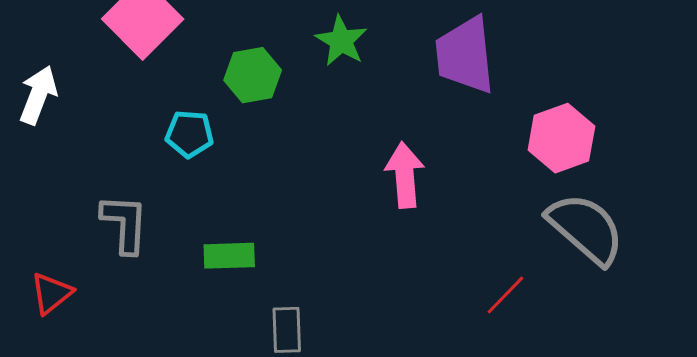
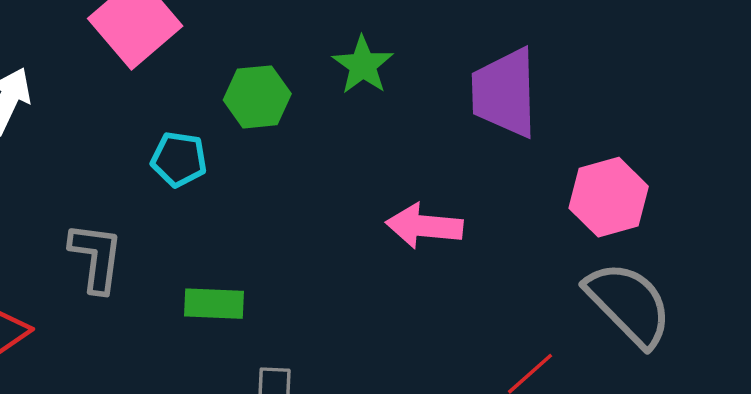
pink arrow: (405, 175) -> (424, 226), turned -84

